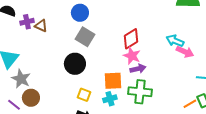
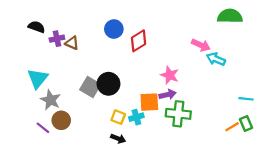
gray square: (85, 37) -> (90, 87), moved
red diamond: (131, 39) -> (139, 41), moved
pink arrow: (185, 52) -> (201, 45), moved
purple arrow: (138, 69) -> (168, 95), moved
cyan cross: (110, 99) -> (136, 117), moved

